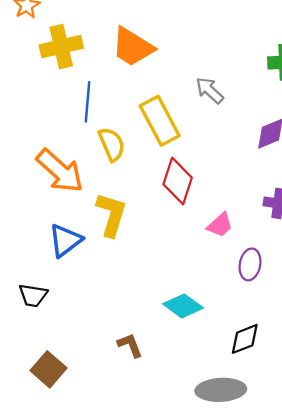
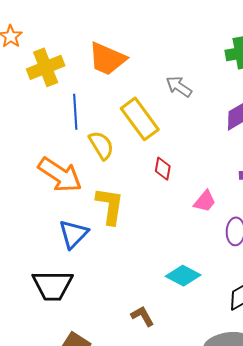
red diamond: (178, 181) -> (163, 169), size x0.6
black trapezoid: (33, 295) -> (52, 285), size x1.6

